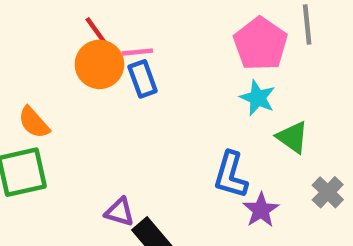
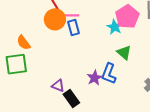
cyan star: (258, 98) -> (115, 27), moved
green triangle: (292, 137) -> (124, 53), moved
purple star: (261, 210) -> (95, 78), moved

